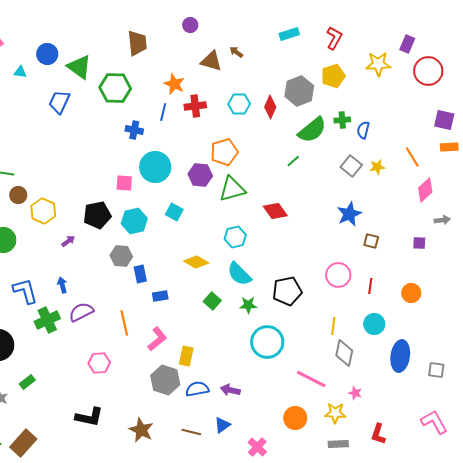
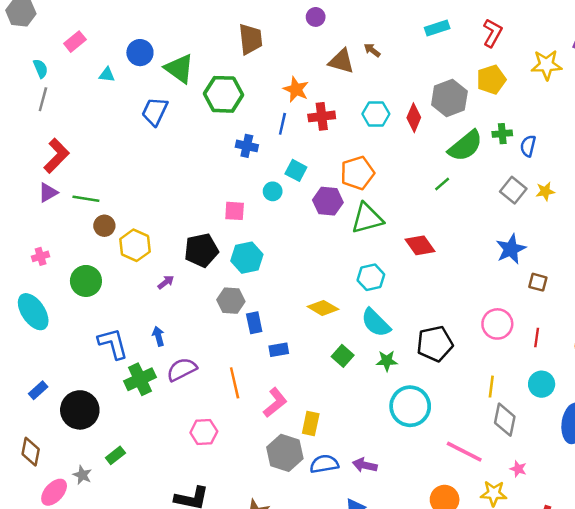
cyan circle: (155, 167) -> (273, 191), size x0.5
cyan square: (174, 212) -> (296, 170), moved

